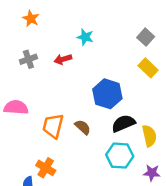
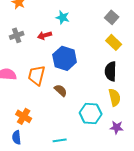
blue hexagon: (107, 94) -> (65, 58), moved
black semicircle: (123, 123) -> (111, 71), moved, turned -66
orange trapezoid: (53, 126) -> (37, 75), moved
orange cross: (46, 168) -> (24, 116), moved

